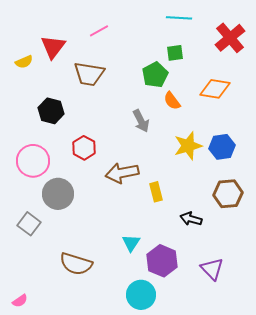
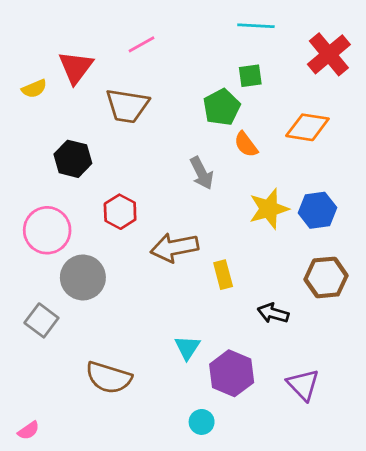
cyan circle: (141, 295) -> (202, 422), size x0.6

